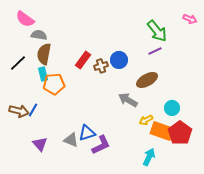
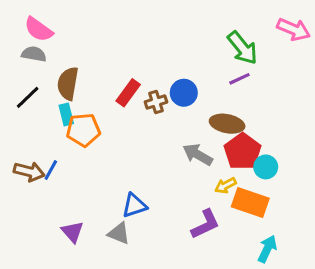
pink arrow: (190, 19) -> (294, 29), size x1.5
gray semicircle: (39, 35) -> (34, 54), moved
brown ellipse: (147, 80) -> (227, 124), turned 40
red pentagon: (180, 133) -> (243, 151), moved
gray triangle: (71, 140) -> (119, 233), moved
purple triangle: (40, 144) -> (72, 232), moved
purple L-shape: (101, 145) -> (205, 224), moved
cyan arrow: (149, 157) -> (267, 249), moved

